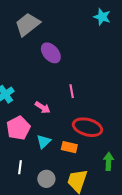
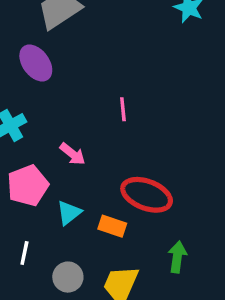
purple ellipse: (51, 53) -> (36, 63), moved
pink line: (72, 91) -> (123, 109), moved

